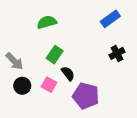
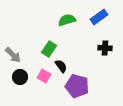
green semicircle: (47, 22) -> (67, 20), moved
black cross: (117, 53) -> (105, 48), turned 32

